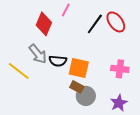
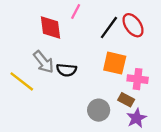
red diamond: (44, 24) -> (50, 28), turned -30
orange square: (79, 68) -> (115, 63), moved
brown rectangle: (77, 87) -> (126, 100), moved

